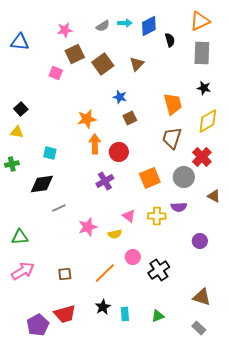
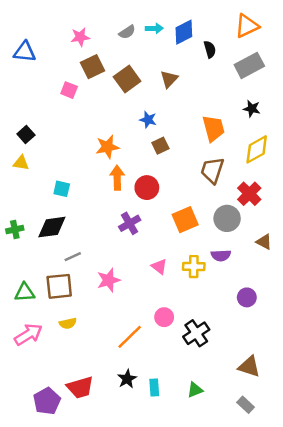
gray rectangle: (202, 53) -> (249, 65), turned 60
green cross: (12, 164) -> (15, 230), moved
yellow semicircle: (115, 234) -> (68, 323), moved
brown square: (65, 274) -> (59, 286), moved, size x1.6

